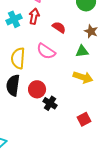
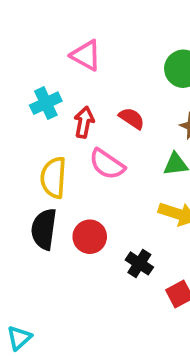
red arrow: (34, 16) -> (84, 122), moved
black cross: (50, 103) -> (139, 263), moved

